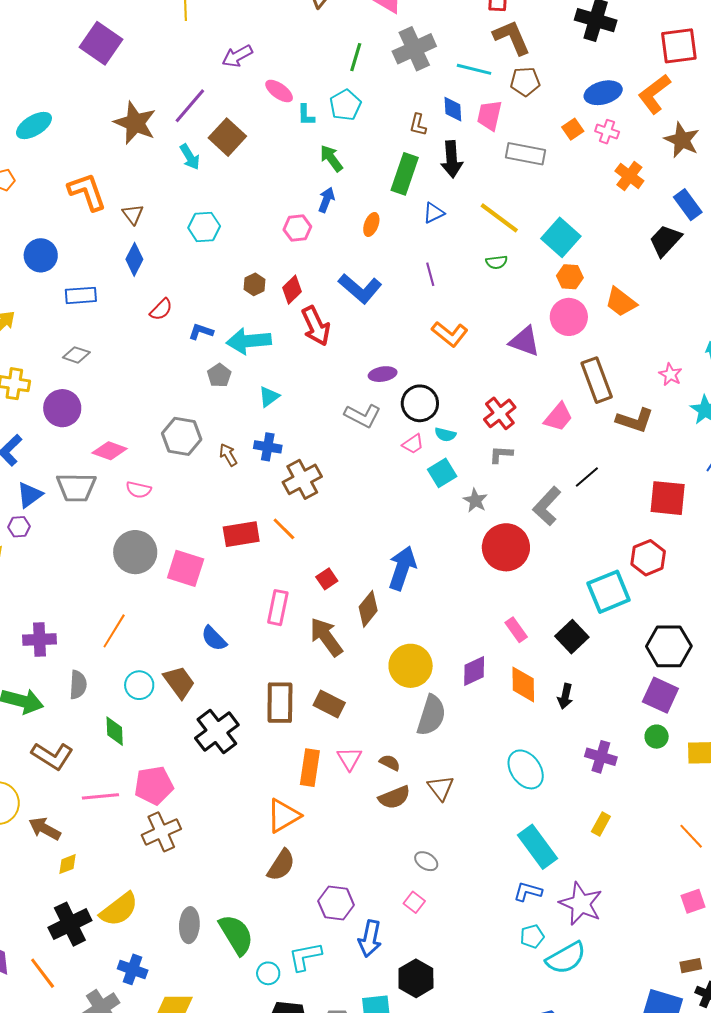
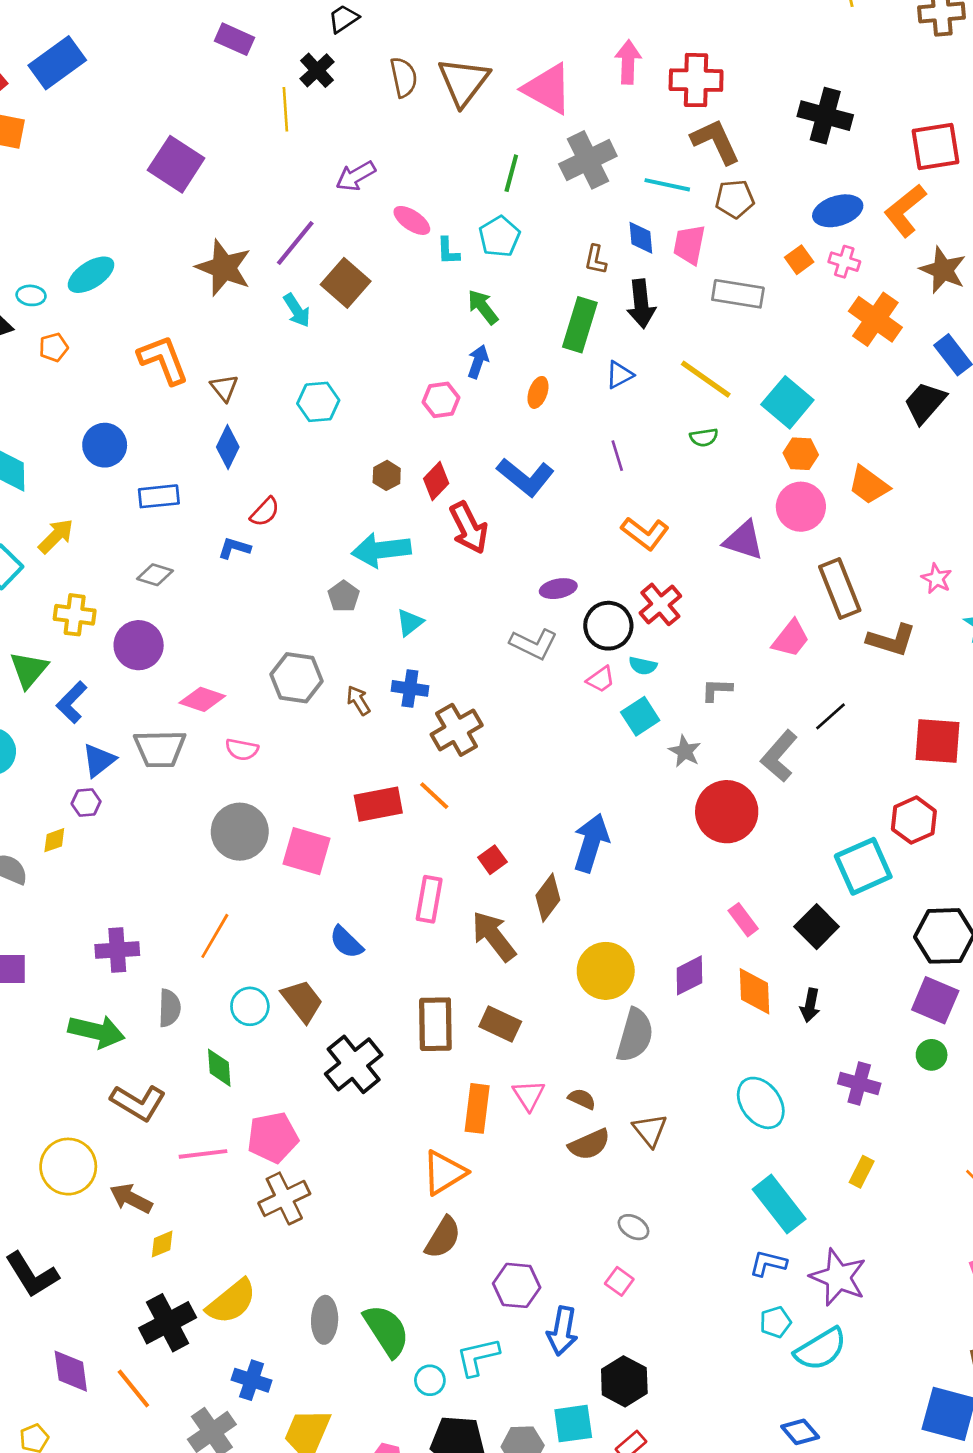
orange cross: (629, 176) -> (875, 319), size x1.4
blue L-shape: (201, 332) -> (234, 548), moved
red cross: (500, 413) -> (660, 604), moved

